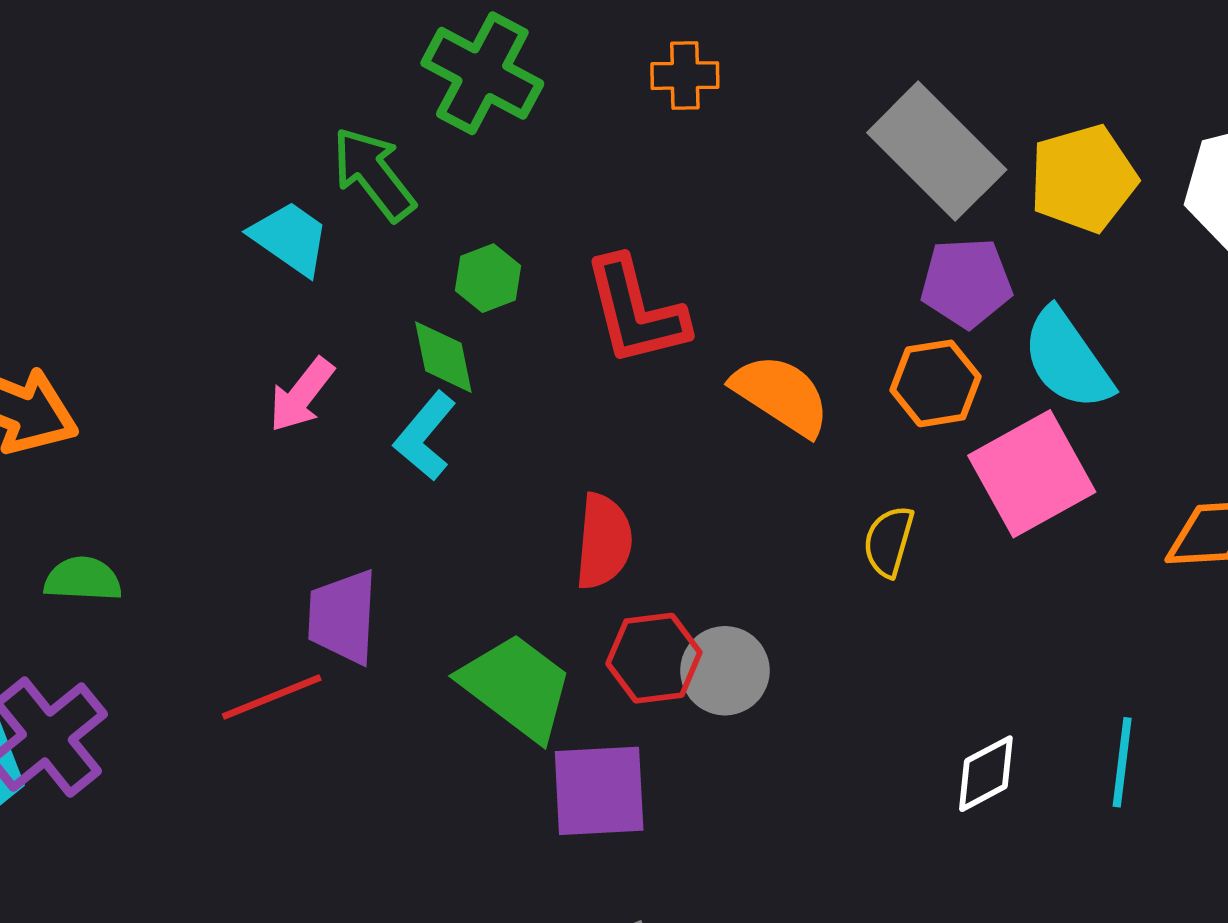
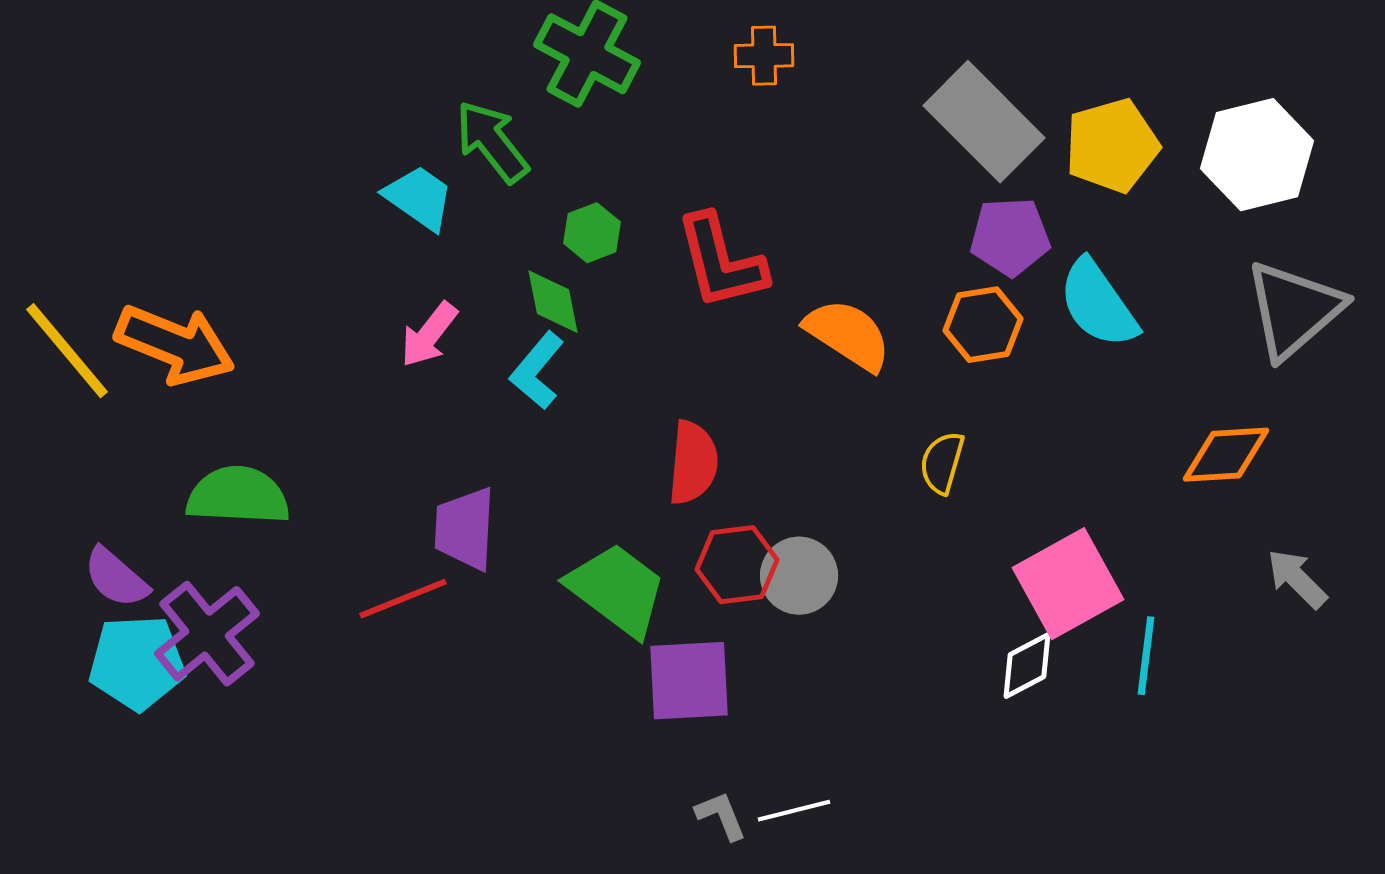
pink square: (1032, 474) -> (1068, 584), moved
green semicircle: (83, 579) -> (238, 496), size x1.5

